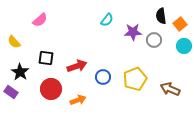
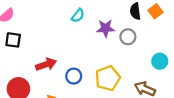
orange square: (180, 24) -> (156, 11), moved
cyan circle: (184, 46) -> (160, 61), moved
black square: (46, 58) -> (13, 40), moved

